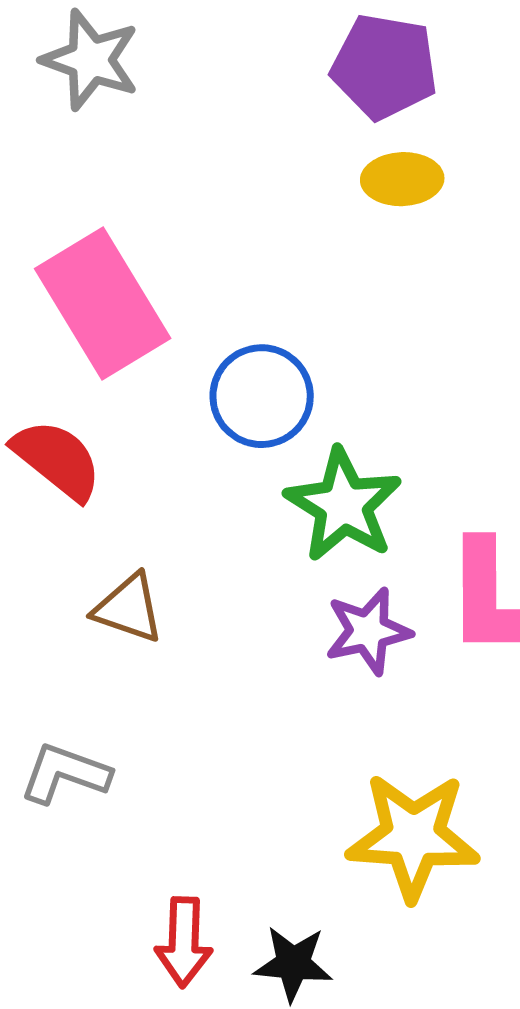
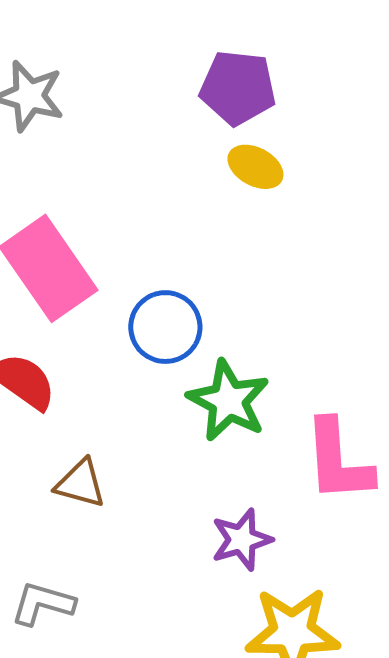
yellow ellipse: (402, 179) -> (255, 167), turned 34
purple star: (368, 631) -> (242, 540), moved

